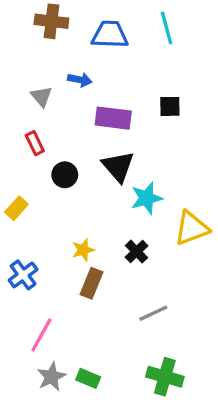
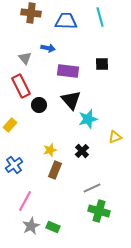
red rectangle: (35, 143) -> (21, 86), size x1.6
yellow triangle: (192, 228) -> (115, 137), size x0.6
green cross: (165, 377) -> (99, 211), moved

